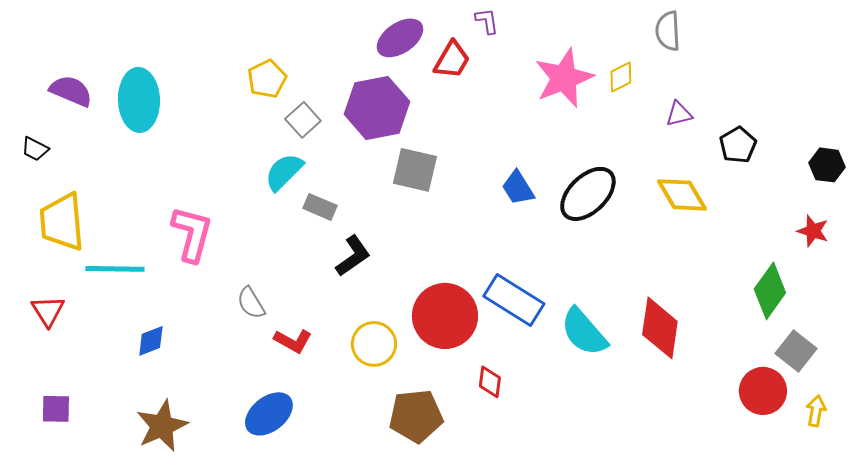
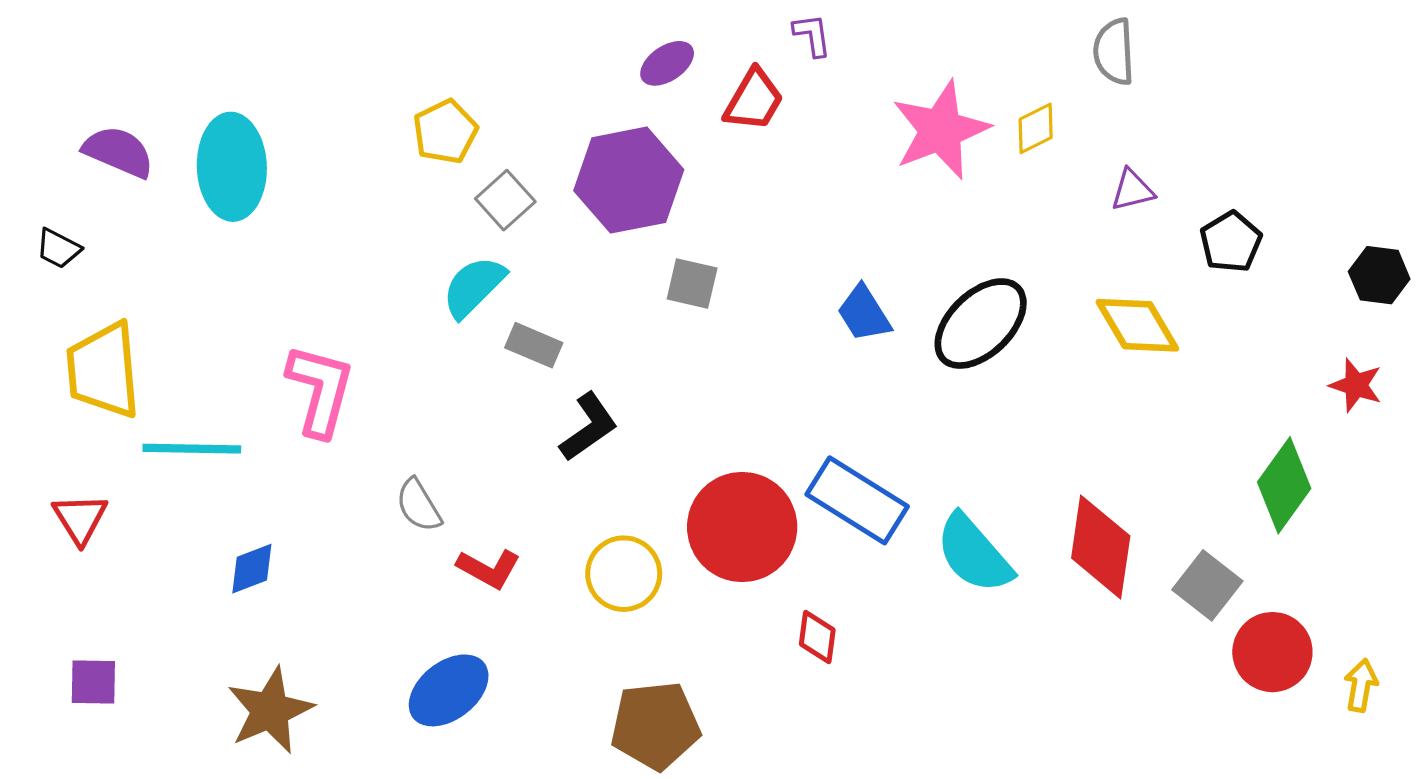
purple ellipse: (400, 38) -> (667, 63), size x0.7
gray square: (415, 170) -> (692, 284), size x0.7
gray square: (796, 351) -> (1207, 585), moved
brown pentagon: (416, 416) -> (655, 725), moved

